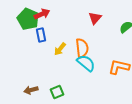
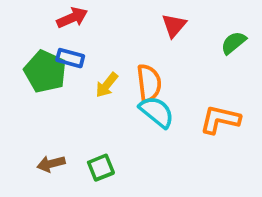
green pentagon: (28, 19) -> (45, 72), moved
blue rectangle: (41, 35) -> (70, 58), turned -64

